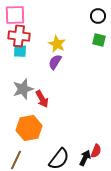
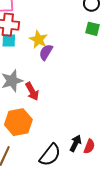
yellow star: (57, 44) -> (38, 39), moved
black arrow: (85, 158) -> (76, 143), moved

